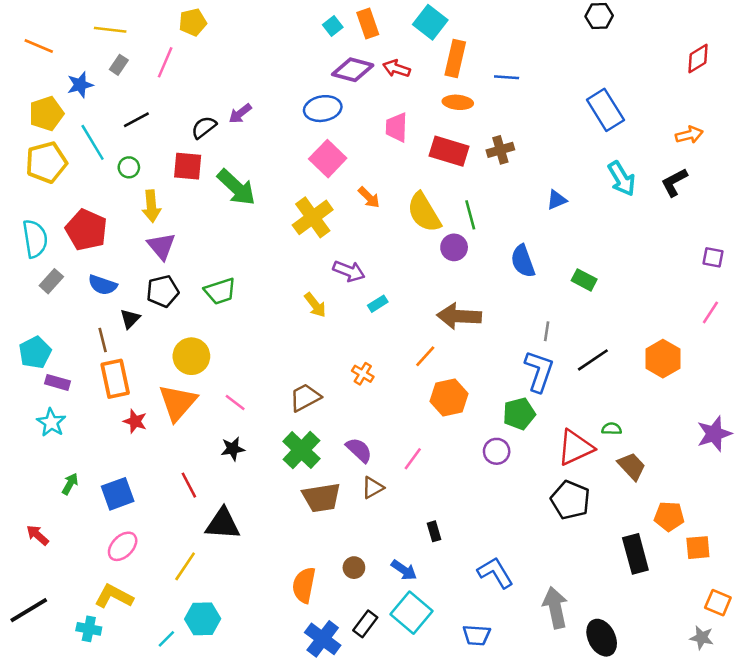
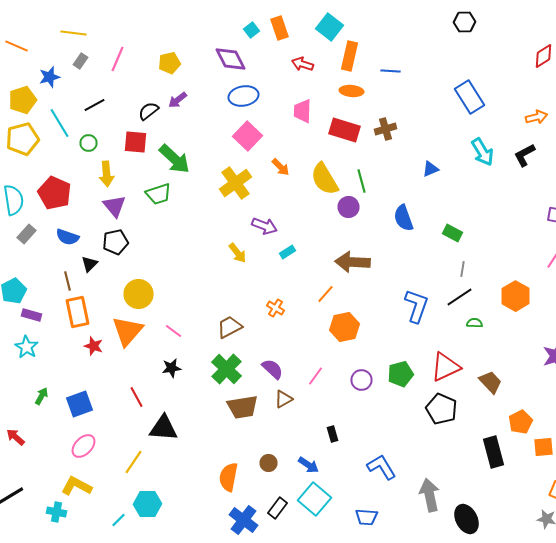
yellow pentagon: (193, 22) -> (170, 63), moved
purple diamond: (353, 70) -> (230, 59), moved, turned 48
green trapezoid: (220, 291) -> (158, 194), moved
gray line: (547, 331) -> (462, 269), moved
green pentagon: (519, 414) -> (400, 374), moved
green semicircle: (612, 429) -> (474, 323), moved
purple circle: (497, 451) -> (362, 380), moved
orange pentagon: (669, 516) -> (520, 422), turned -30

